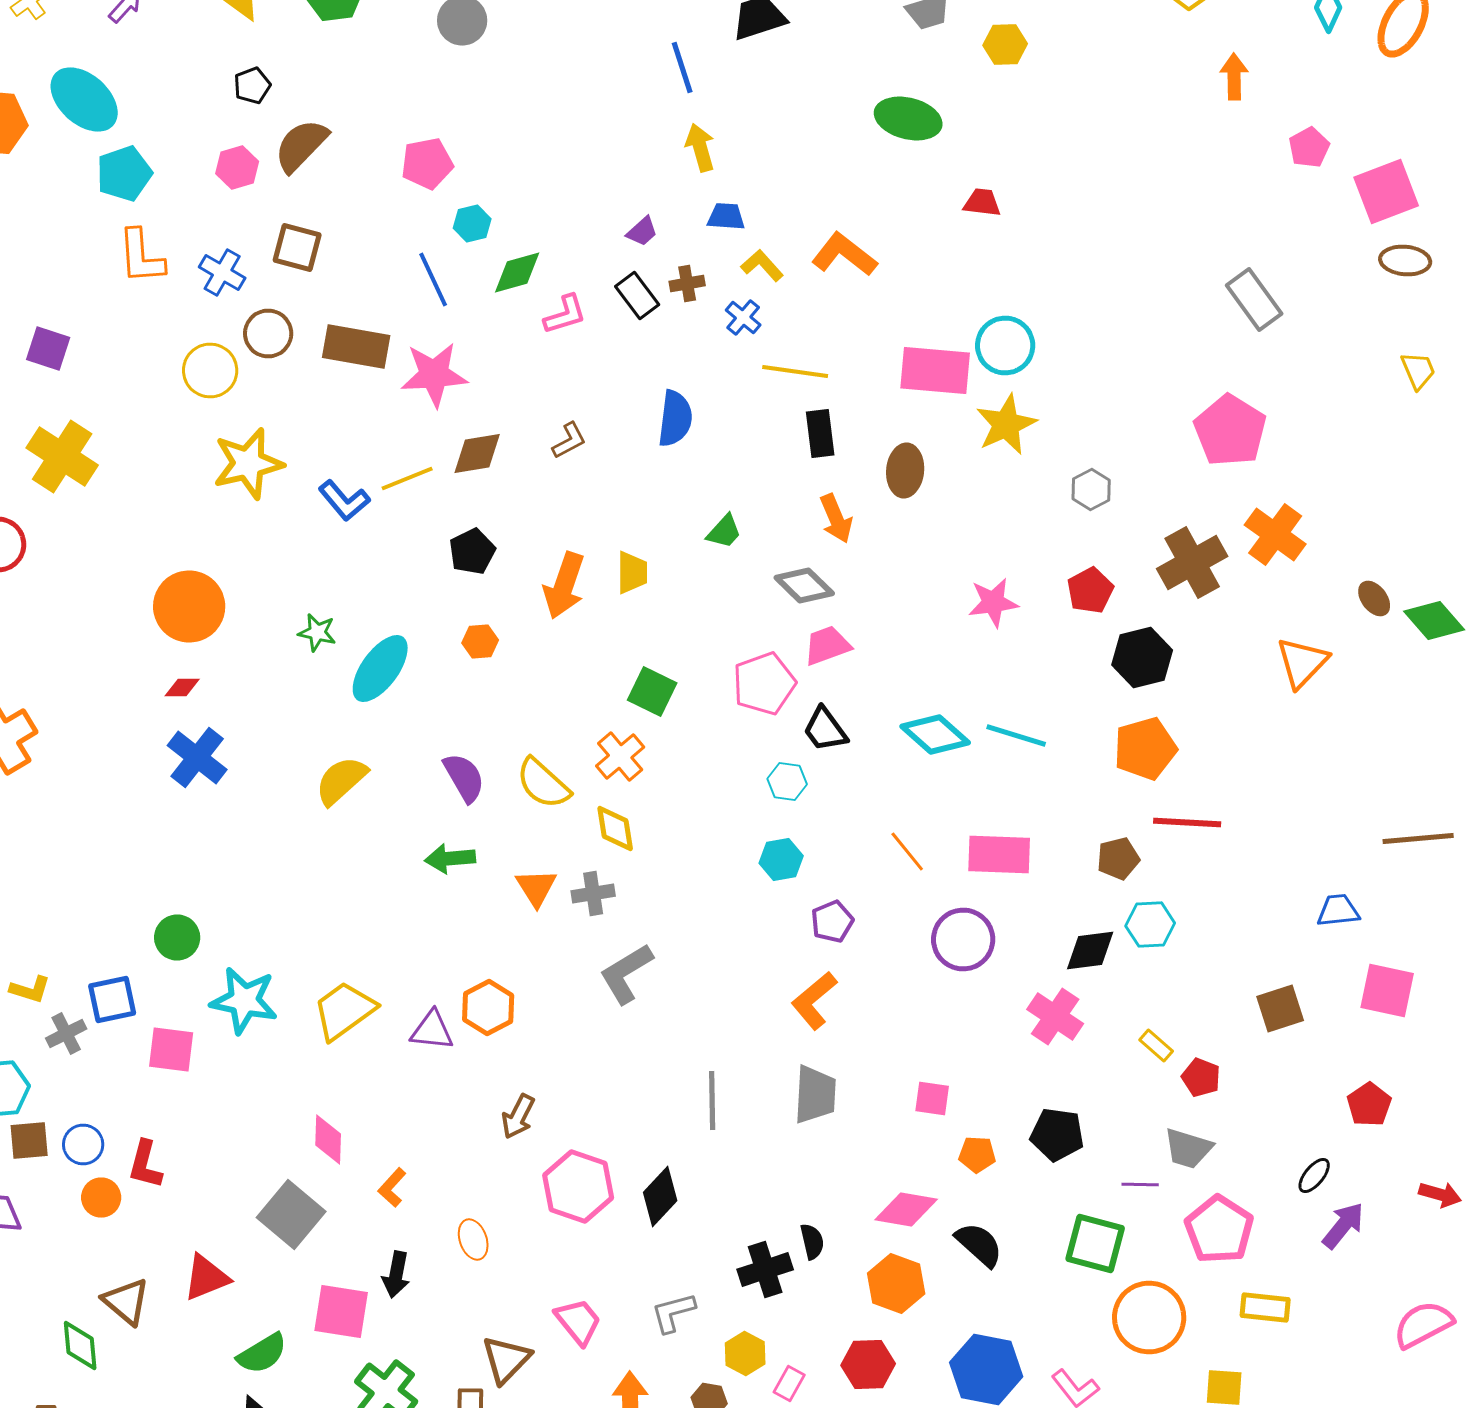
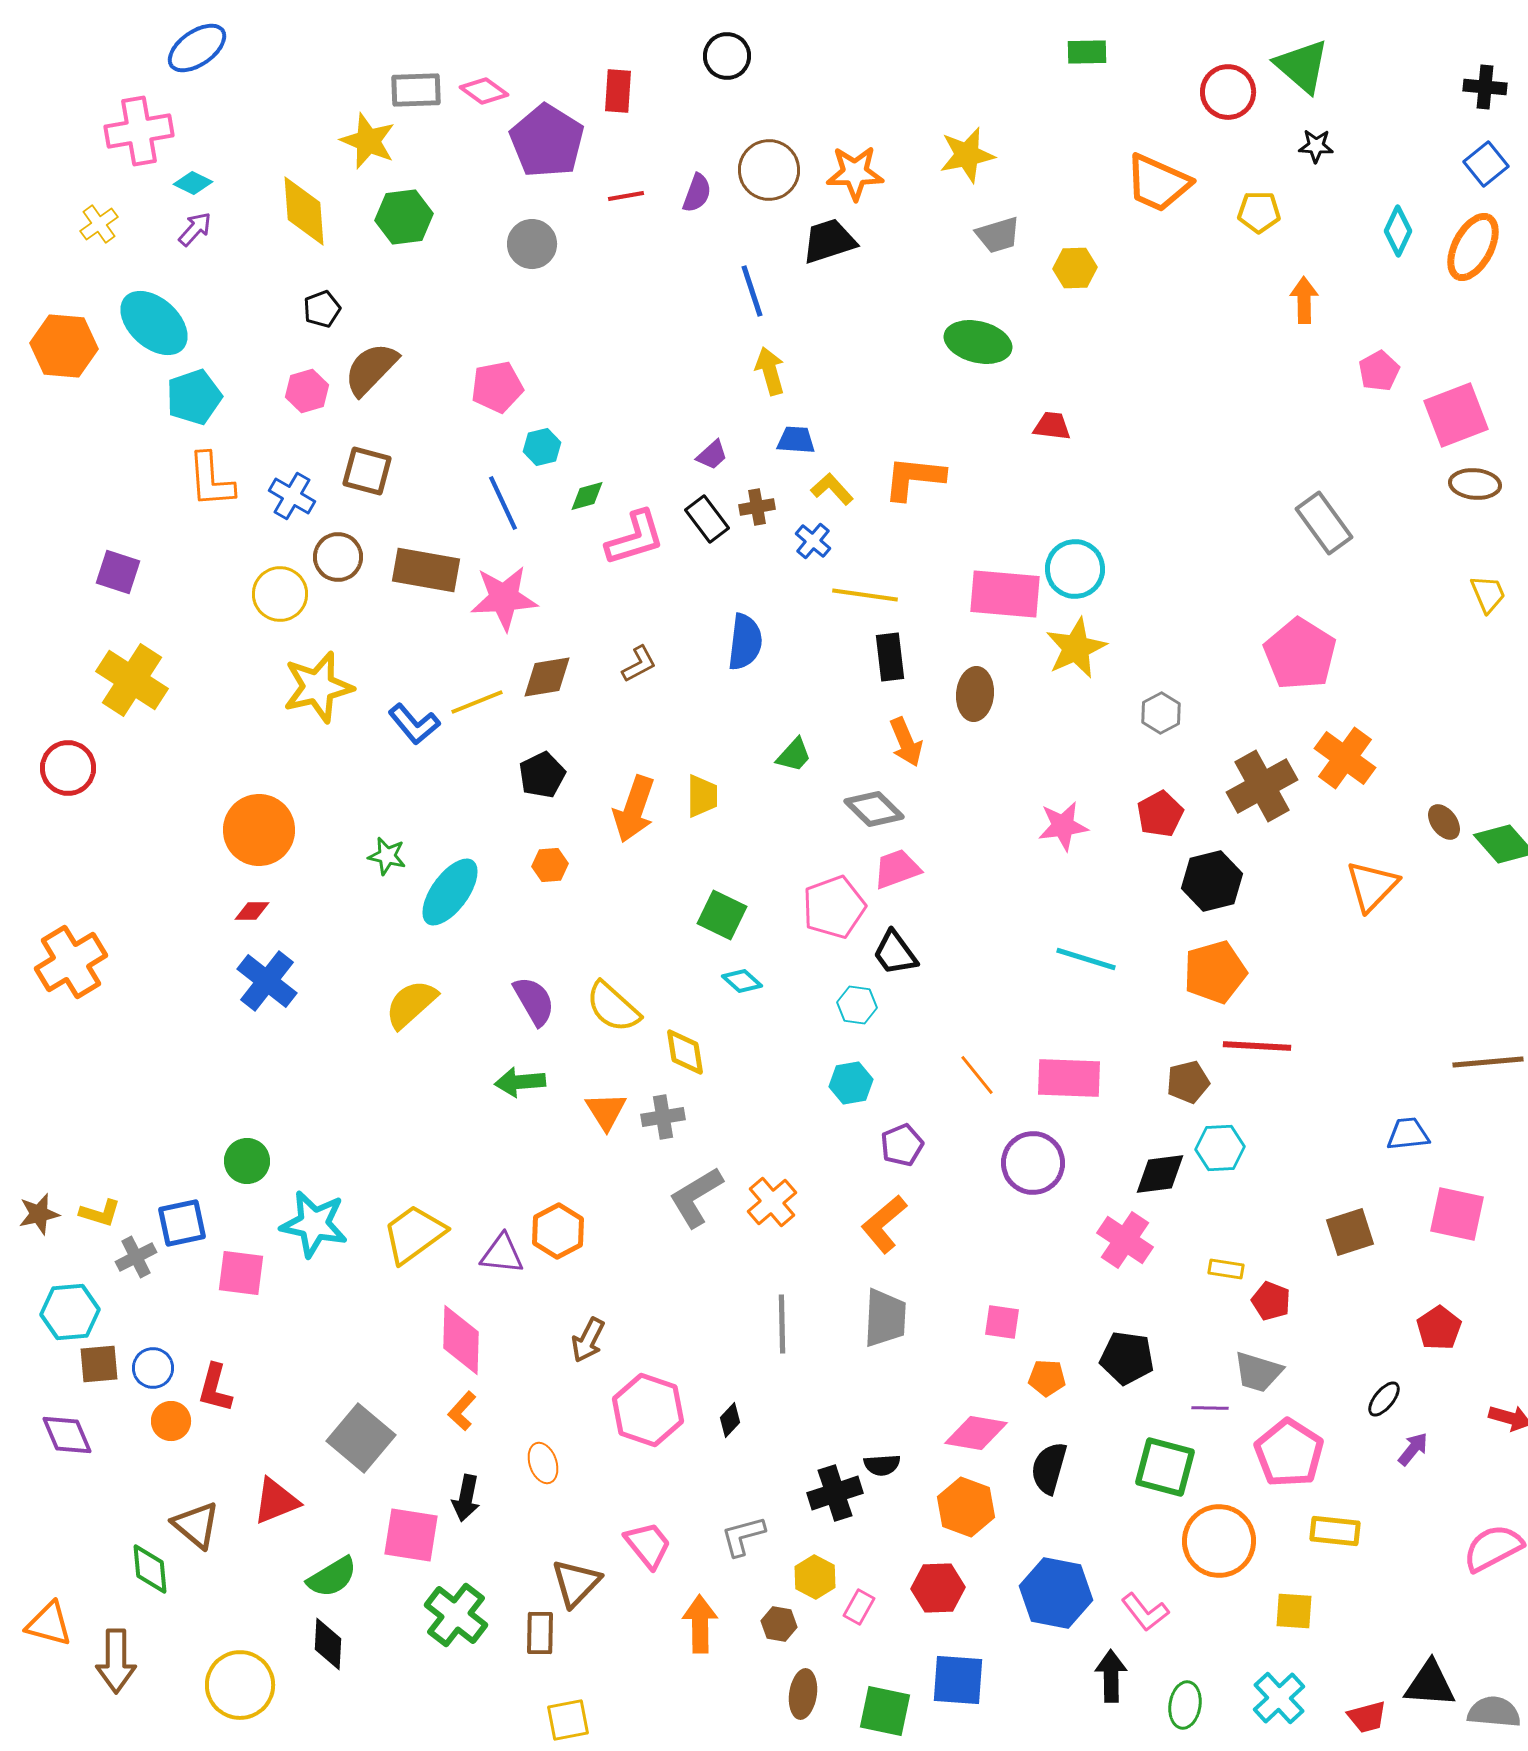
orange L-shape: (844, 254) -> (914, 478), turned -32
green diamond: (517, 272) -> (587, 496), size x0.7
pink L-shape: (565, 314) -> (635, 538), size x1.4
cyan diamond: (935, 734) -> (742, 981), moved, size x0.6
orange cross: (620, 756) -> (772, 1202), moved
yellow rectangle: (1156, 1046) -> (1226, 1269), turned -32
pink diamond: (328, 1140) -> (461, 1340), moved, size x1.4
black diamond: (660, 1196) -> (730, 1420), size x0.6
purple arrow: (1343, 1226) -> (1413, 1449), size x0.7
black semicircle: (812, 1242) -> (882, 1465), turned 99
black semicircle: (979, 1244) -> (1049, 1468), turned -116

